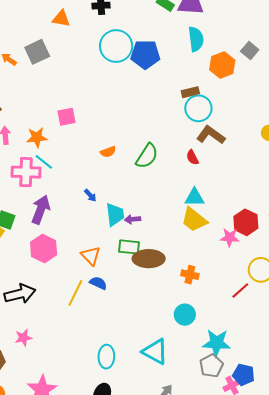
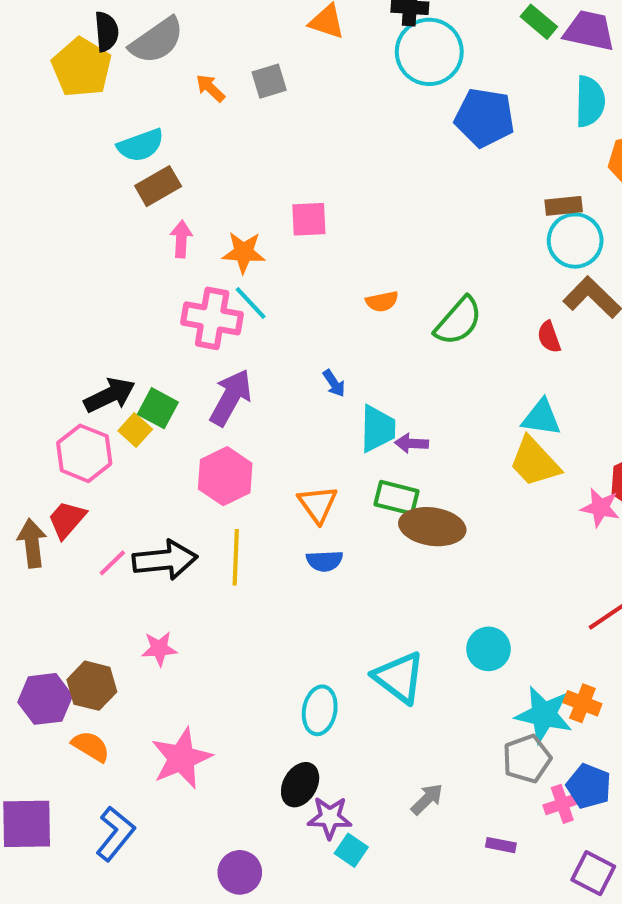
cyan circle: (116, 46) -> (429, 52), moved
gray square: (37, 52) -> (269, 81), size x0.7
orange cross: (190, 275) -> (582, 703), moved
blue semicircle: (98, 283) -> (325, 561), turned 144
yellow line: (75, 293) -> (236, 557), moved, turned -32
cyan triangle: (155, 352) -> (399, 677), moved

